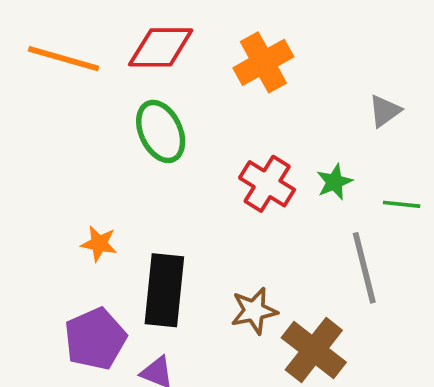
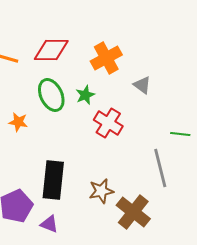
gray triangle: (385, 111) -> (142, 85), moved, turned -48
green star: (334, 182) -> (85, 95), moved
orange star: (99, 244) -> (18, 122), moved

